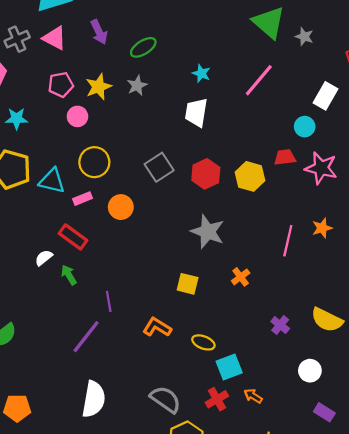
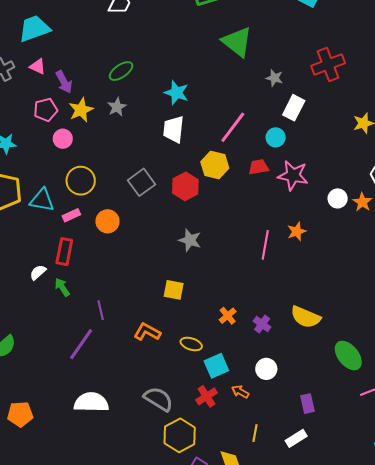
purple arrow: (99, 32) -> (64, 82), moved
gray star: (304, 37) -> (274, 78), moved
pink triangle: (55, 38) -> (38, 66), size x0.7
cyan star: (201, 73) -> (176, 93), size x1.4
pink line: (259, 80) -> (233, 127), moved
yellow hexagon: (250, 176) -> (215, 165), moved
gray star: (208, 232) -> (190, 240), size x0.7
red rectangle: (73, 237) -> (64, 252), turned 68
orange cross: (241, 277) -> (228, 316), moved
white circle: (310, 371) -> (266, 369), moved
white semicircle: (94, 399) -> (91, 402), turned -96
purple rectangle: (324, 412) -> (307, 404), turned 48

